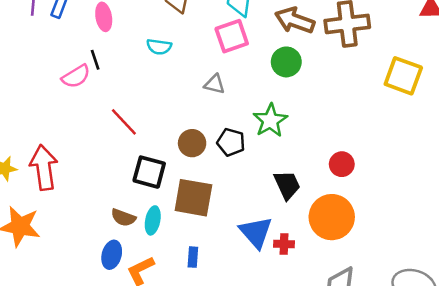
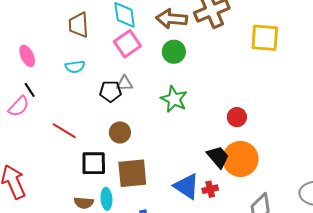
black pentagon: (231, 142) -> (110, 91), moved
black trapezoid: (287, 185) -> (218, 157), moved

